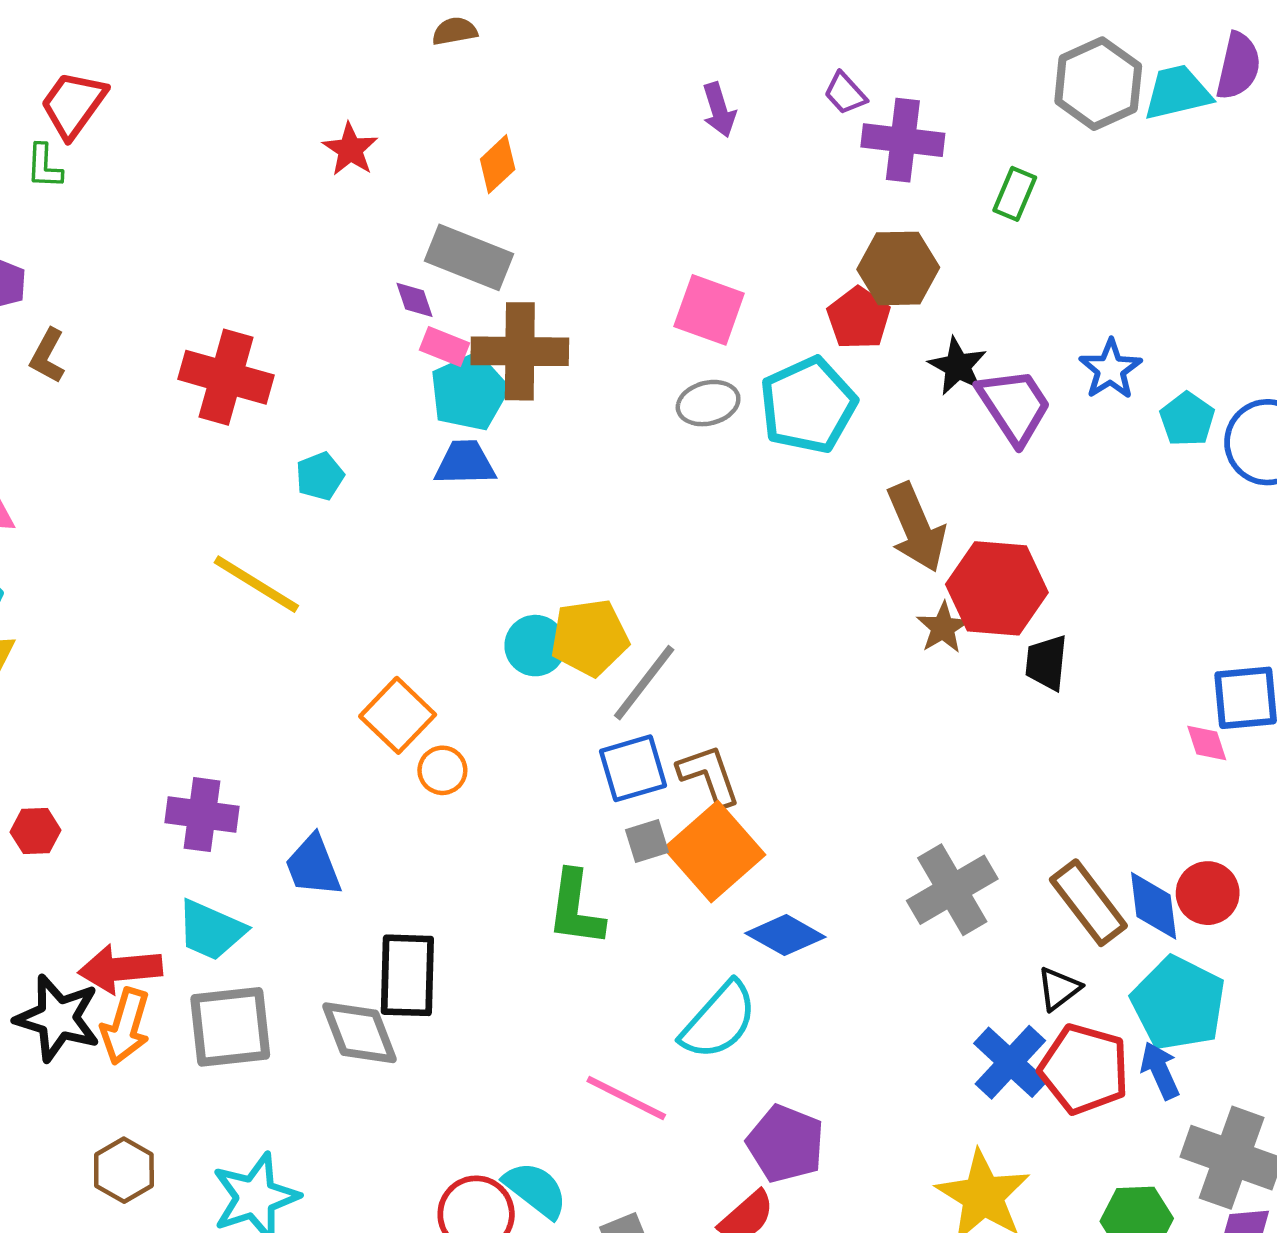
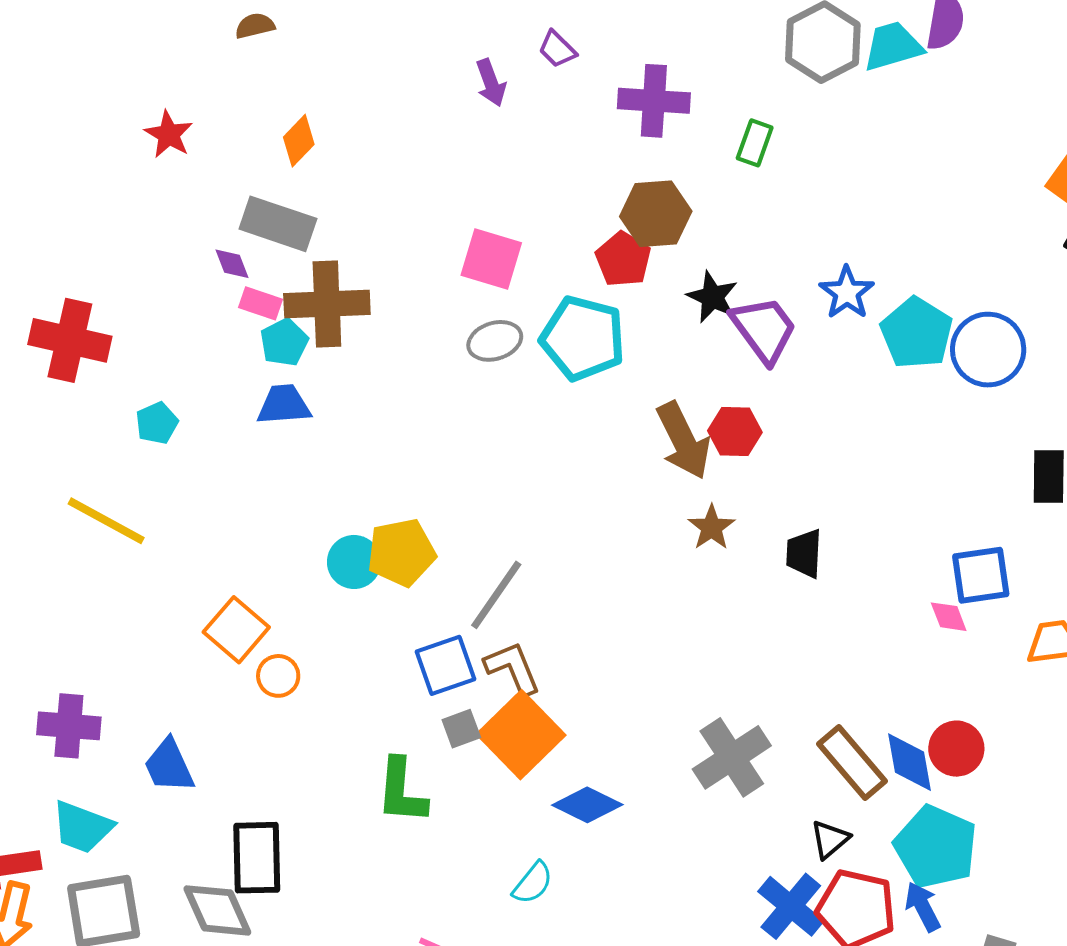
purple trapezoid: (845, 93) -> (557, 49), moved
cyan pentagon: (469, 392) -> (284, 342), size x0.7
cyan pentagon: (808, 405) -> (583, 338), turned -30
cyan pentagon: (1187, 419) -> (917, 333), size x1.5
red hexagon: (997, 588) -> (735, 432), moved, size x0.6
gray line: (644, 683) -> (496, 595), moved
cyan semicircle: (719, 1021) -> (533, 883), size x0.6

